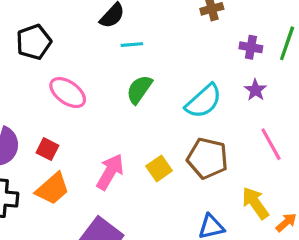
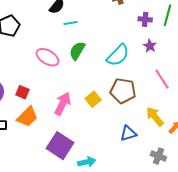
pink ellipse: (68, 93) -> (48, 57), moved

